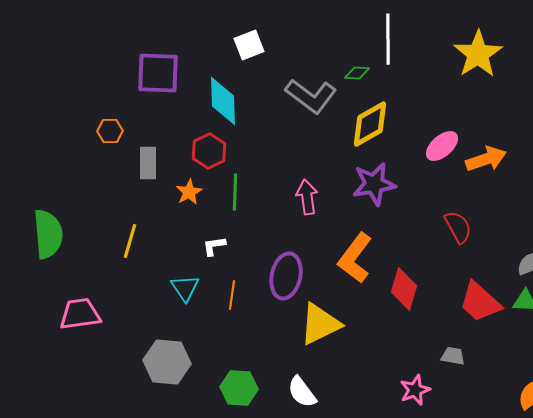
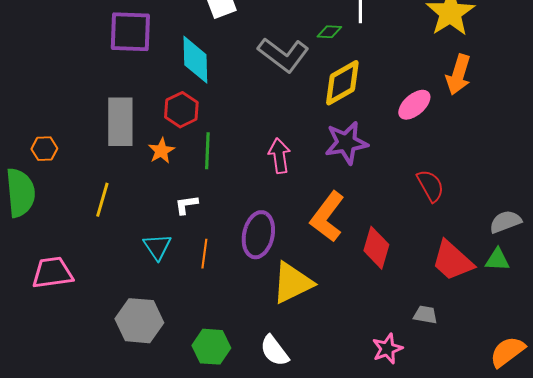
orange hexagon: (110, 131) -> (44, 149), moved
orange arrow: (486, 159) -> (458, 75), moved, turned 126
gray rectangle: (148, 163) -> (120, 122), size x1.5

